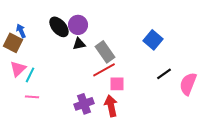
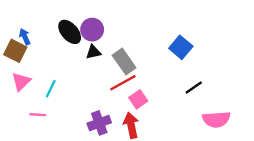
cyan line: (30, 75) -> (51, 89), moved
pink square: (117, 84) -> (138, 99), turned -35
pink semicircle: (188, 84) -> (216, 119), moved, turned -115

